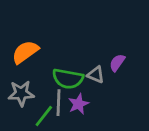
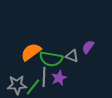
orange semicircle: (25, 52) -> (31, 52), moved
gray star: (21, 93) -> (17, 85), moved

